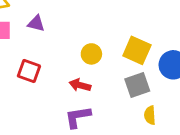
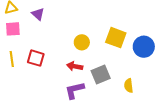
purple triangle: (36, 24) -> (38, 14), moved, turned 32
gray square: (137, 85) -> (101, 74), moved

